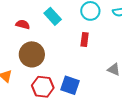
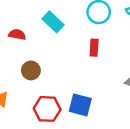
brown circle: (32, 54) -> (31, 70), size x0.6

